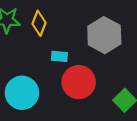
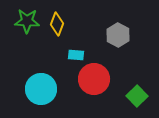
gray hexagon: (104, 35) -> (118, 35), size x0.7

